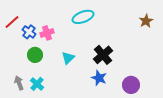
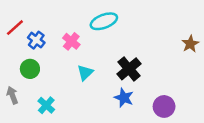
brown star: (146, 21) -> (190, 44), moved
pink cross: (47, 33) -> (71, 41), moved, turned -32
green circle: (35, 55) -> (30, 69), moved
gray arrow: (19, 83) -> (12, 95), moved

